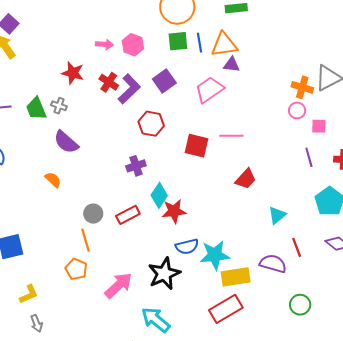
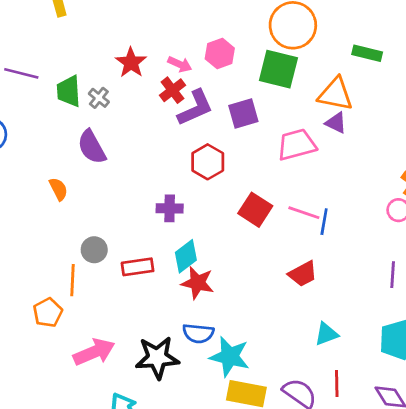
green square: (178, 41) -> (278, 69), size x1.4
blue line: (199, 43) -> (324, 222), moved
pink arrow: (104, 44) -> (180, 64), moved

